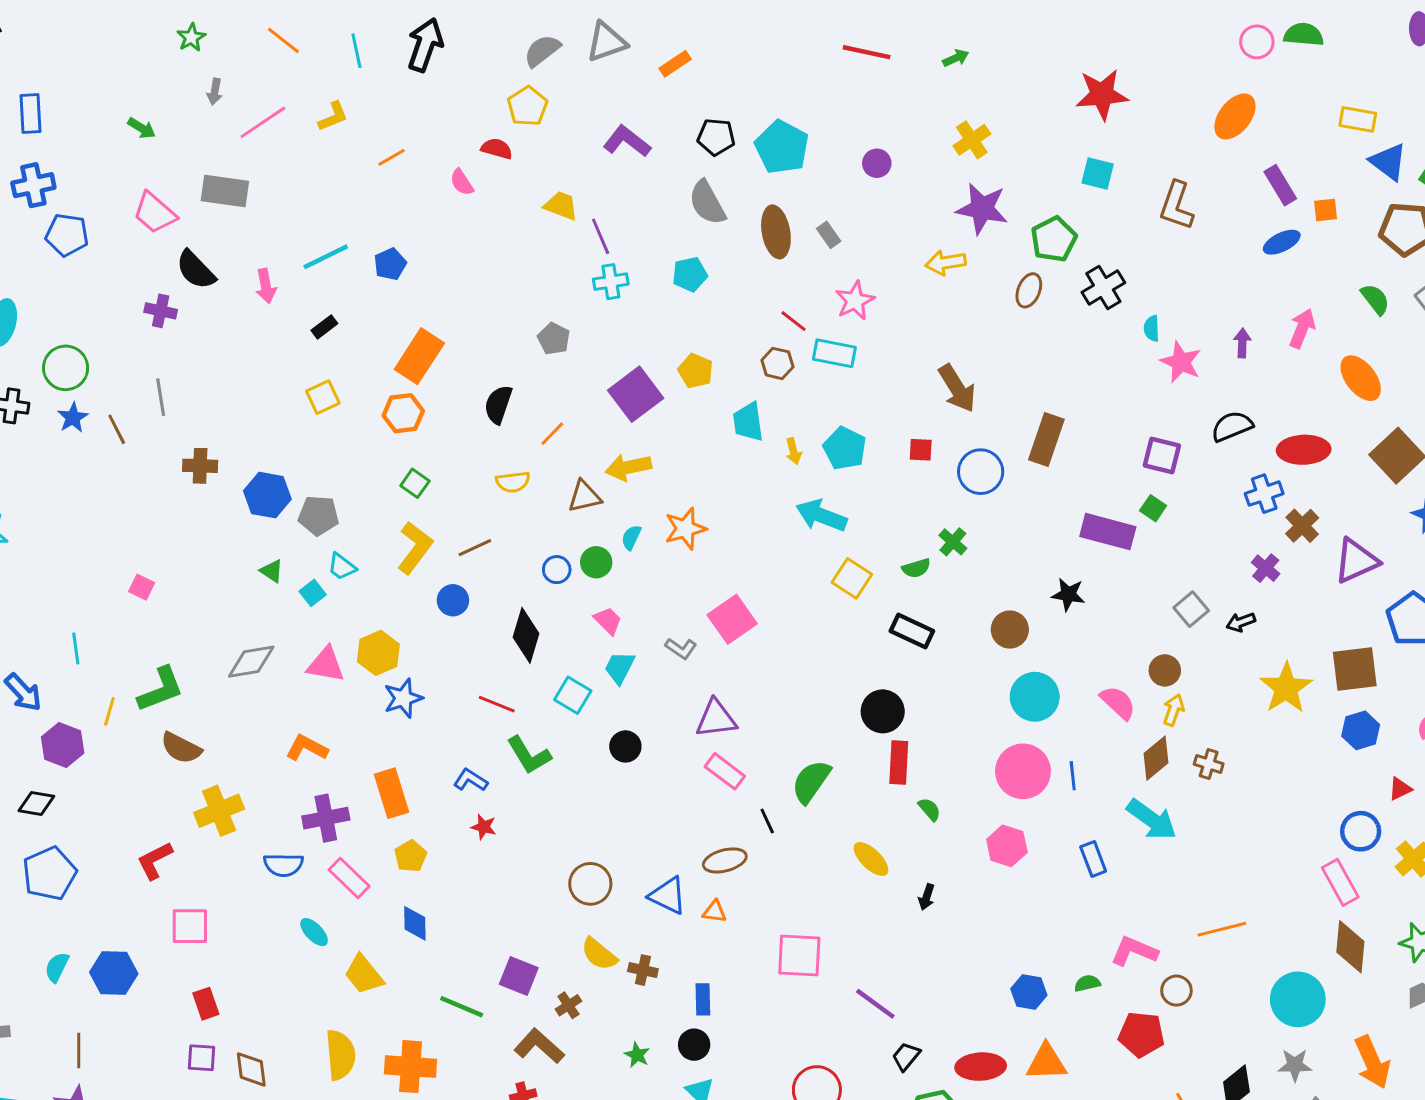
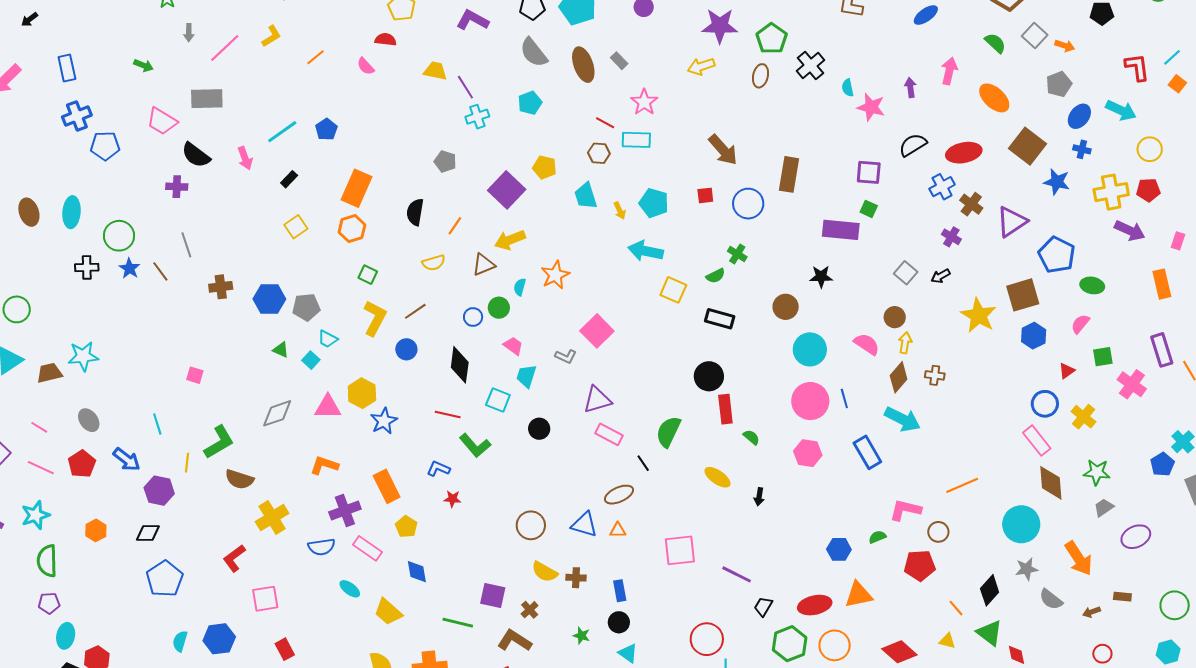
blue rectangle: (1093, 859) -> (867, 452), size x1.4

